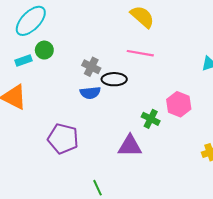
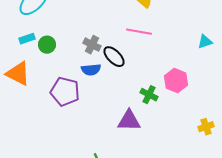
green circle: (44, 50) -> (47, 45), moved
black ellipse: (114, 79) -> (114, 57), turned 45
purple pentagon: (63, 139) -> (65, 92), moved

